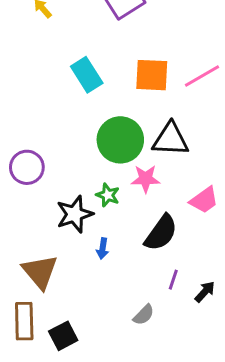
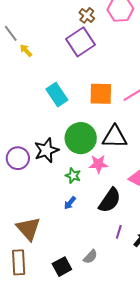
black star: (75, 214) -> (46, 150), moved
blue arrow: (103, 249) -> (70, 203), moved, turned 32
gray semicircle: (144, 315) -> (90, 257), moved
black square: (63, 336) -> (62, 267), moved

